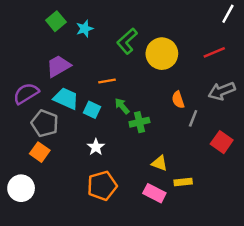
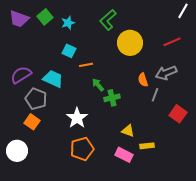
green L-shape: (127, 41) -> (108, 20), moved
purple trapezoid: (58, 66) -> (19, 19), moved, turned -130
gray arrow: (222, 91) -> (166, 73), moved
cyan square: (92, 110) -> (69, 51), moved
white star: (96, 147) -> (77, 118), size x1.5

